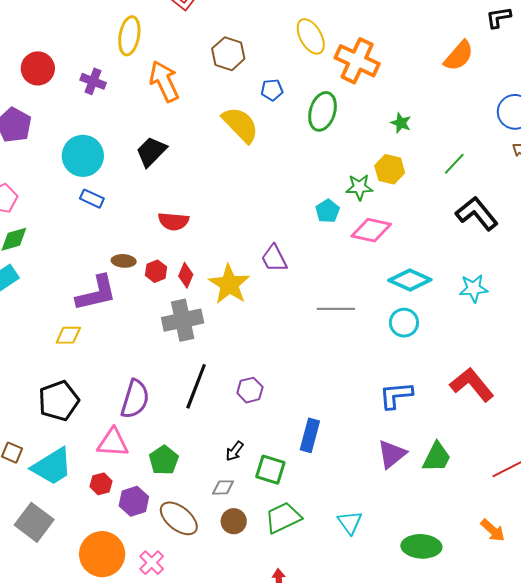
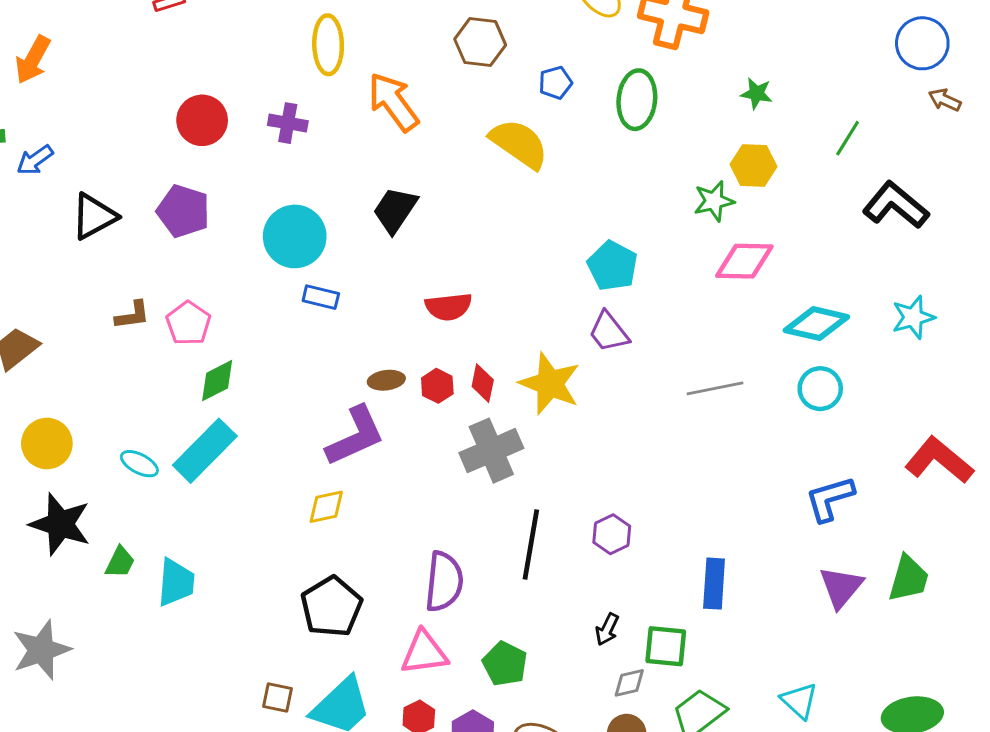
cyan pentagon: (328, 211) -> (612, 266), moved, size x1.4
gray diamond: (223, 487) -> (629, 683), moved

